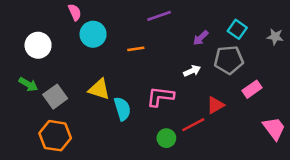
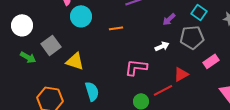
white circle: (38, 45) -> (22, 25), moved
yellow triangle: (99, 89) -> (75, 61), moved
gray square: (55, 97) -> (51, 45), moved
cyan semicircle: (122, 109) -> (92, 91), moved

